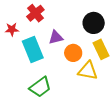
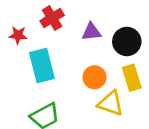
purple triangle: (56, 37) -> (91, 32), moved

